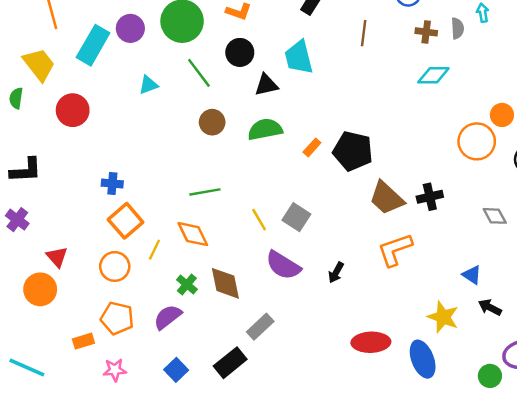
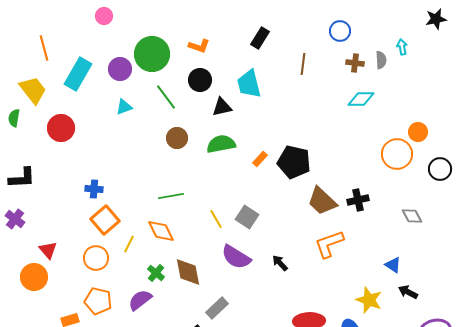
purple circle: (130, 28) -> (120, 69), moved
black arrow: (336, 273) -> (280, 263), turned 108

